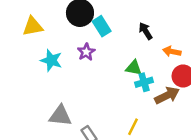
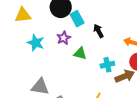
black arrow: (146, 31) -> (98, 31), moved
green triangle: (134, 68) -> (80, 53), moved

